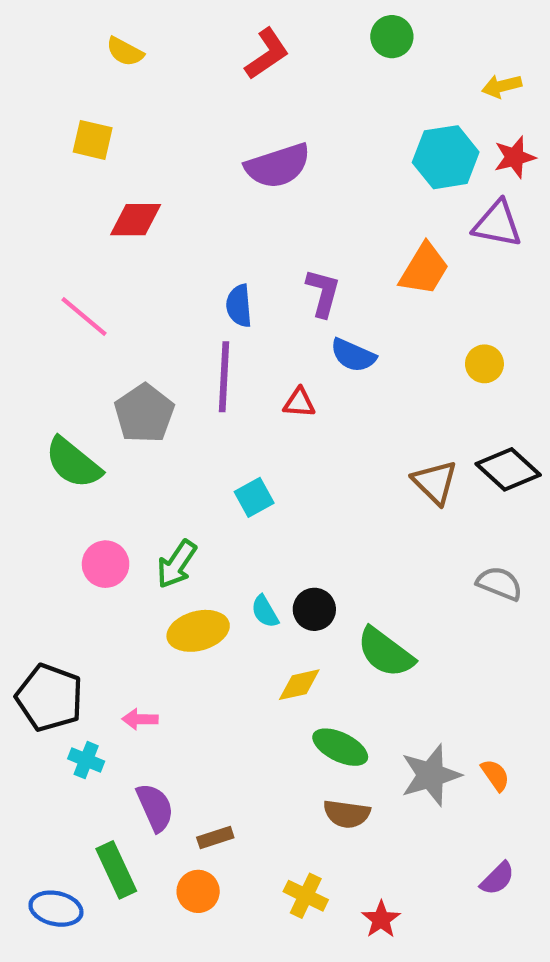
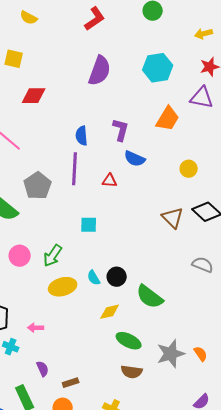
cyan hexagon: (446, 157) -> (158, 68), moved
purple semicircle: (278, 166) -> (100, 71), turned -52
yellow circle: (484, 364) -> (189, 169), moved
cyan square: (254, 497) -> (89, 225), turned 30
purple semicircle: (155, 807) -> (43, 369), size x0.7

